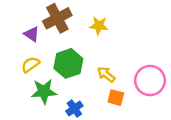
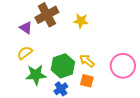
green hexagon: (68, 63) -> (63, 66), moved
orange square: (116, 98) -> (87, 81), moved

